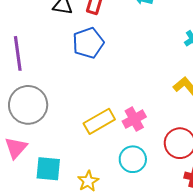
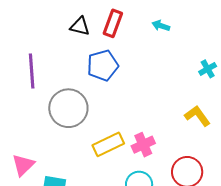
gray circle: (28, 105) -> (68, 108), moved

